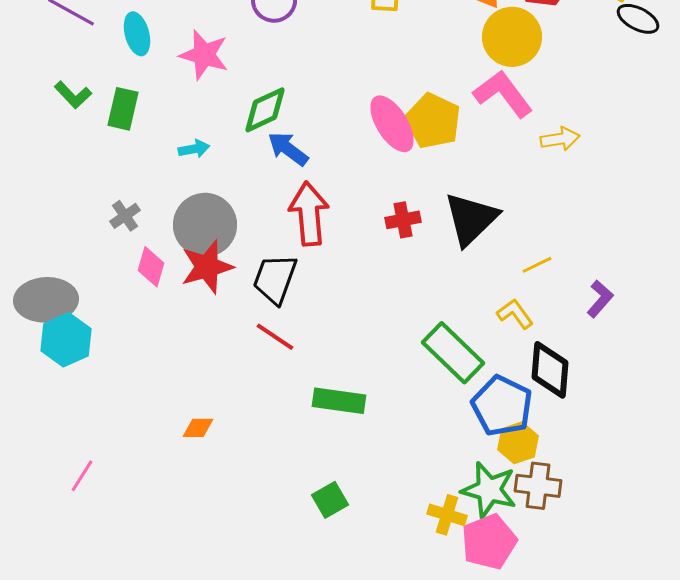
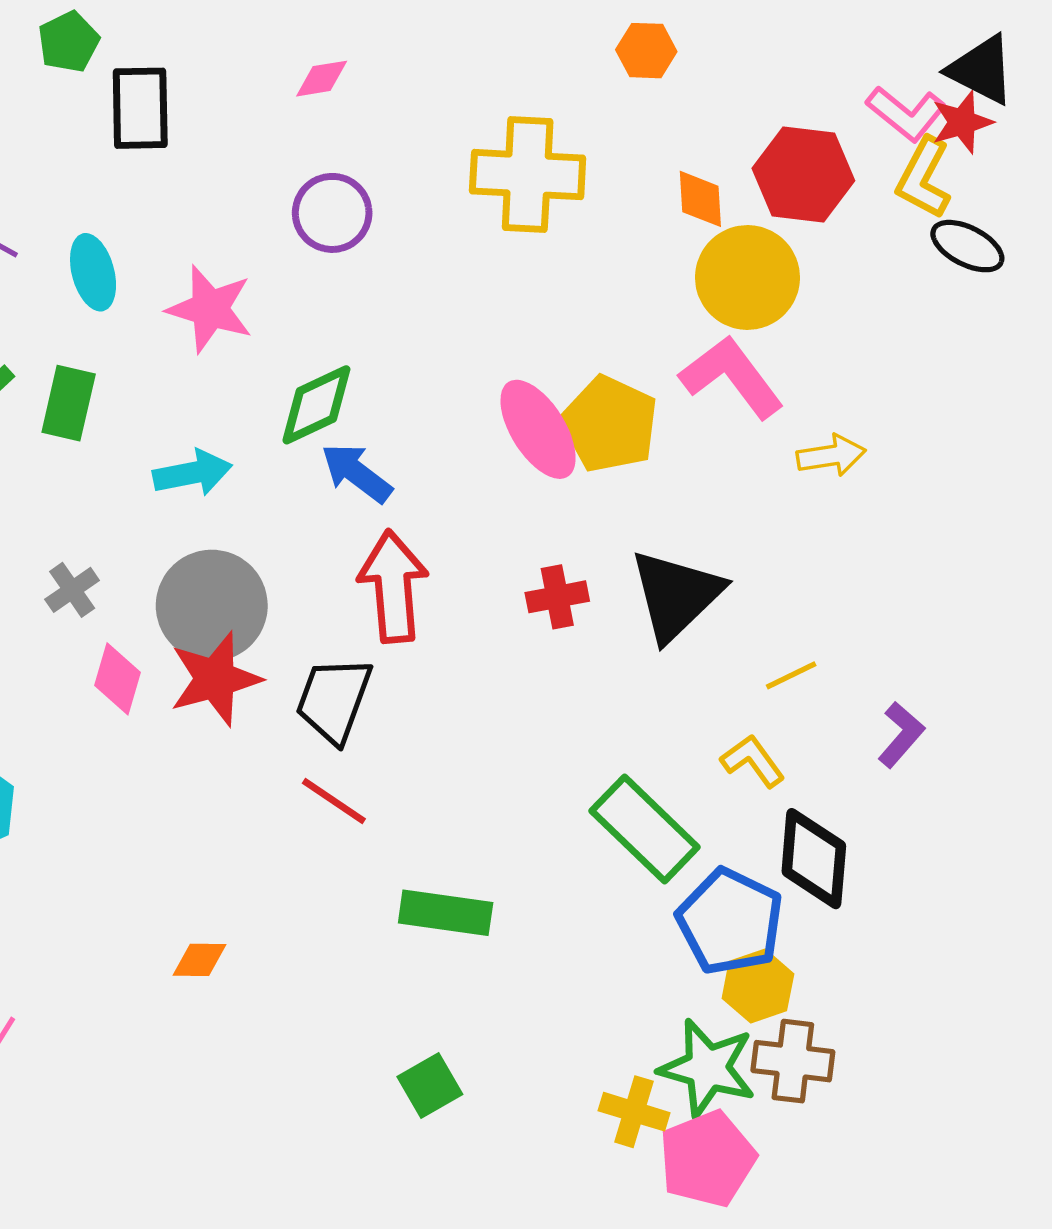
cyan arrow: (194, 149) -> (193, 473), size x1.4

